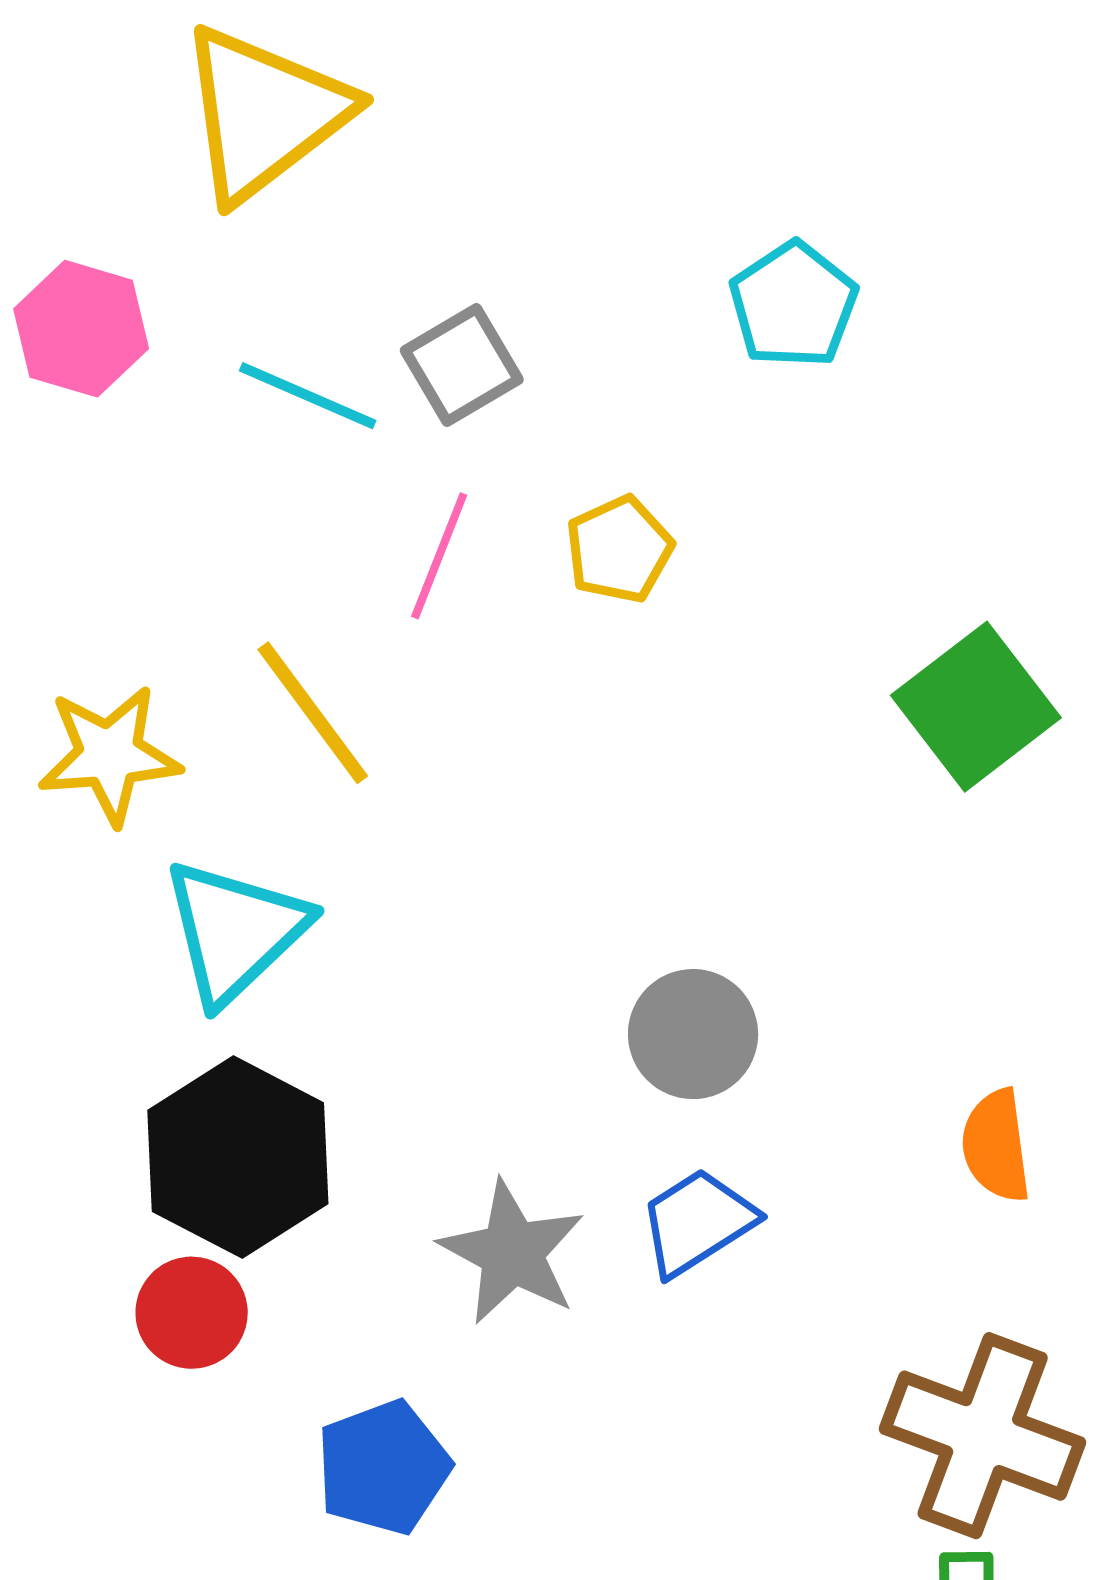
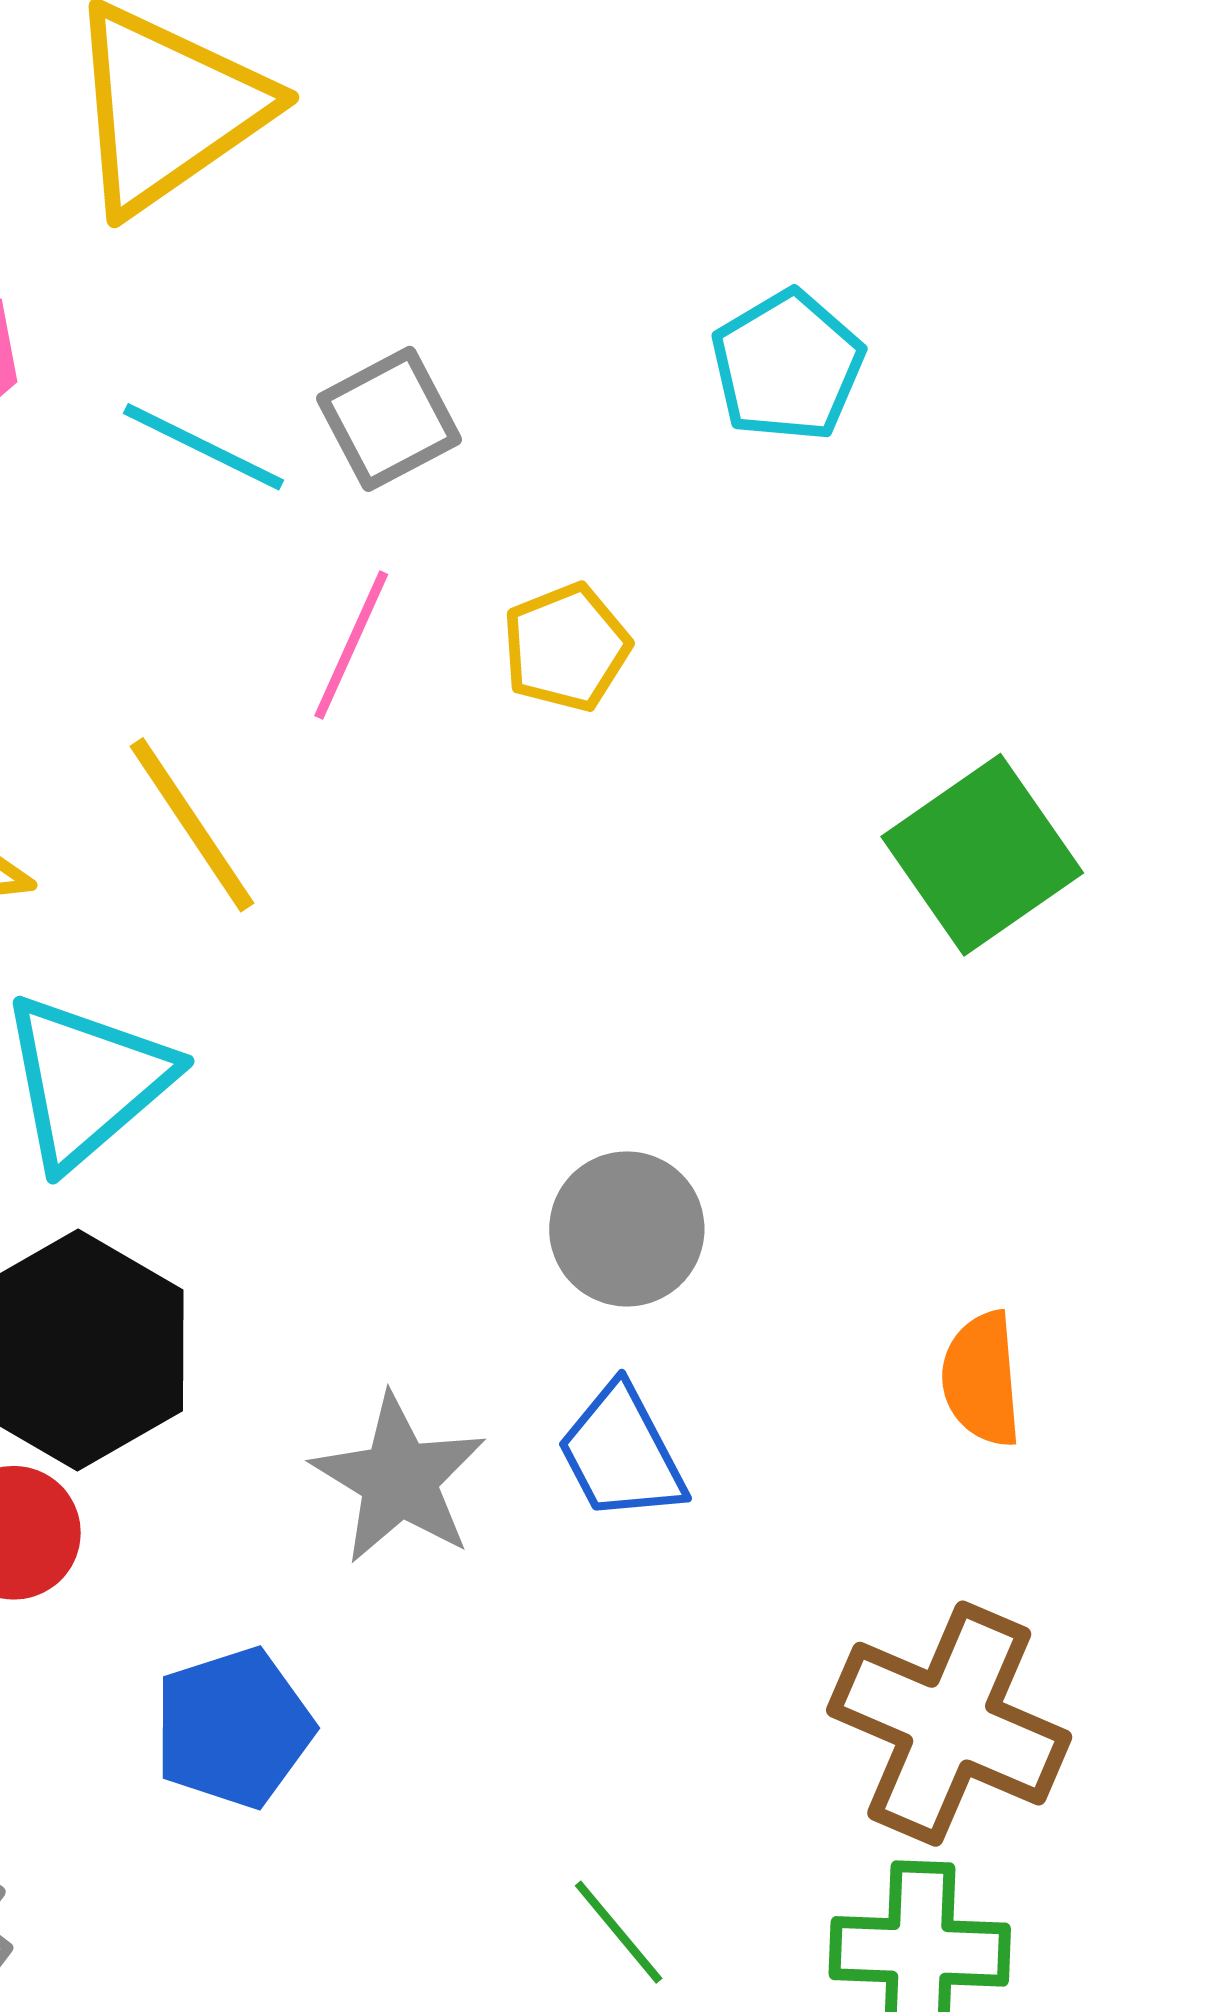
blue trapezoid: (697, 1222) -> (621, 1453), turned -88

